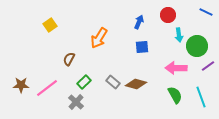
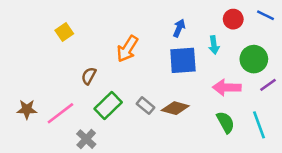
red circle: (168, 15) -> (233, 19), moved
cyan arrow: (179, 35) -> (214, 45), moved
blue square: (142, 47) -> (183, 60), size x1.6
green rectangle: (84, 82) -> (108, 106), size x1.5
gray cross: (76, 102) -> (86, 139), moved

